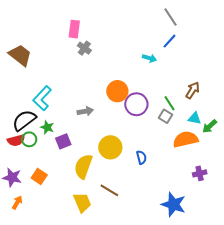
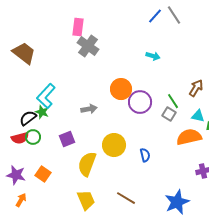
blue line: (170, 41) -> (155, 16), moved
gray cross: (84, 48) -> (88, 46), size x1.5
black semicircle: (24, 120) -> (28, 118), size x0.7
green star: (47, 127) -> (42, 112), moved
brown line: (109, 190) -> (126, 198), moved
blue star: (174, 204) -> (177, 202), turned 30

